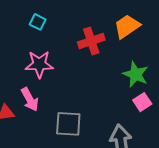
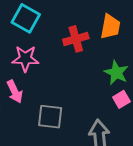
cyan square: (38, 22) -> (26, 18), size x1.8
orange trapezoid: (127, 26) -> (110, 27), turned 132

